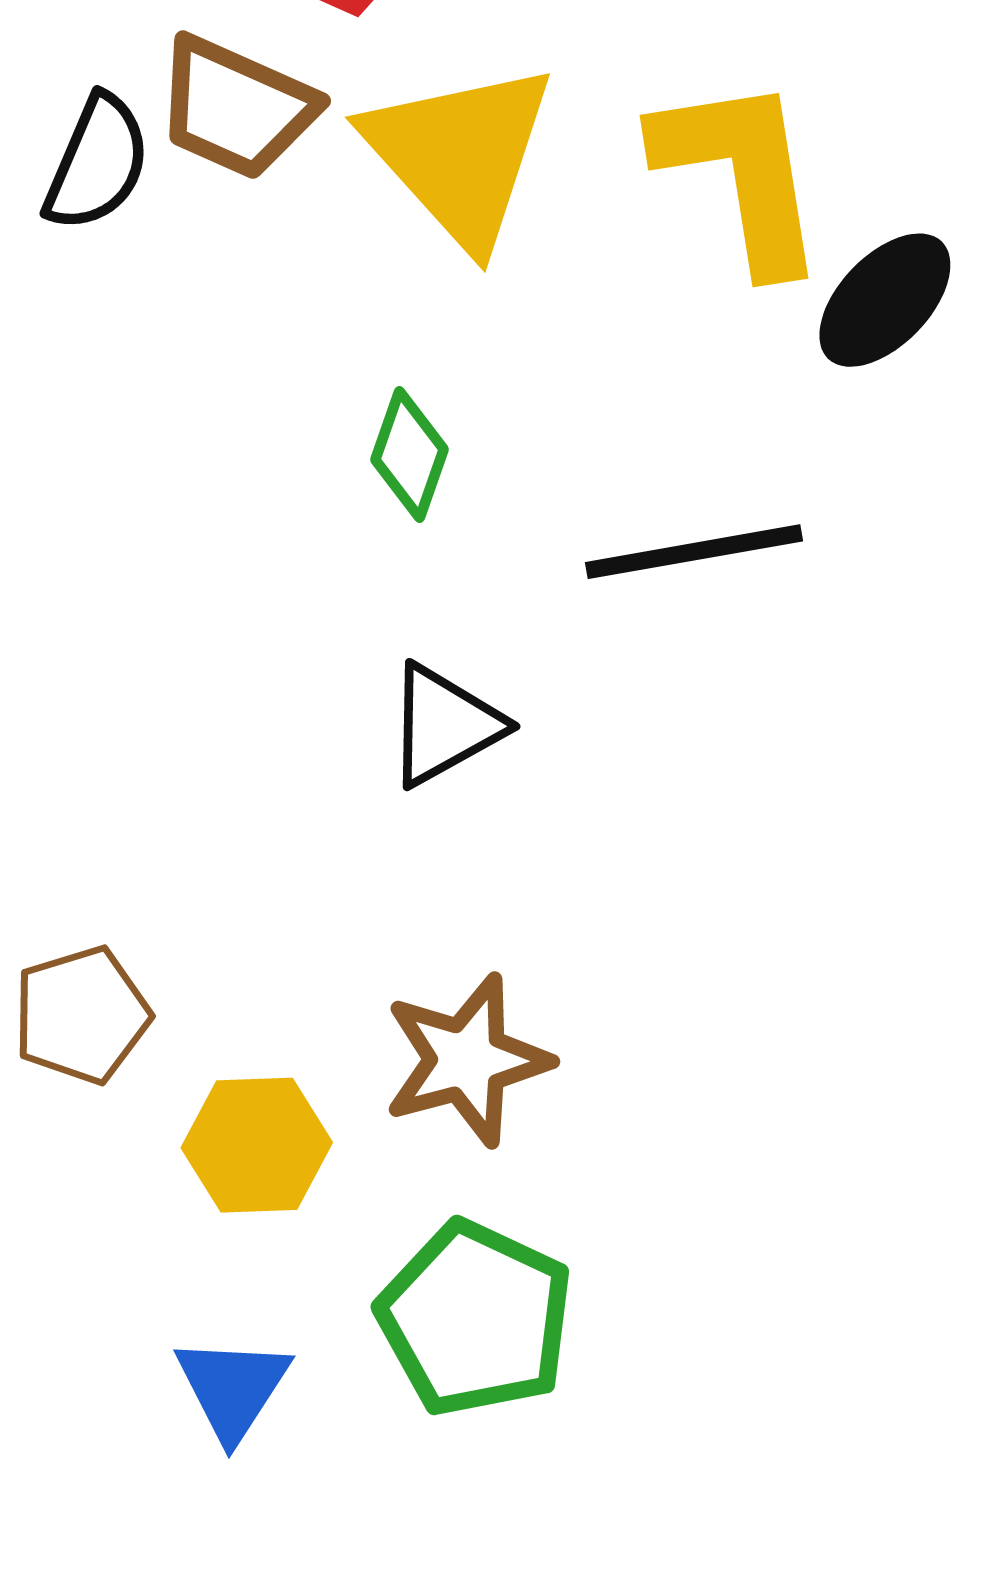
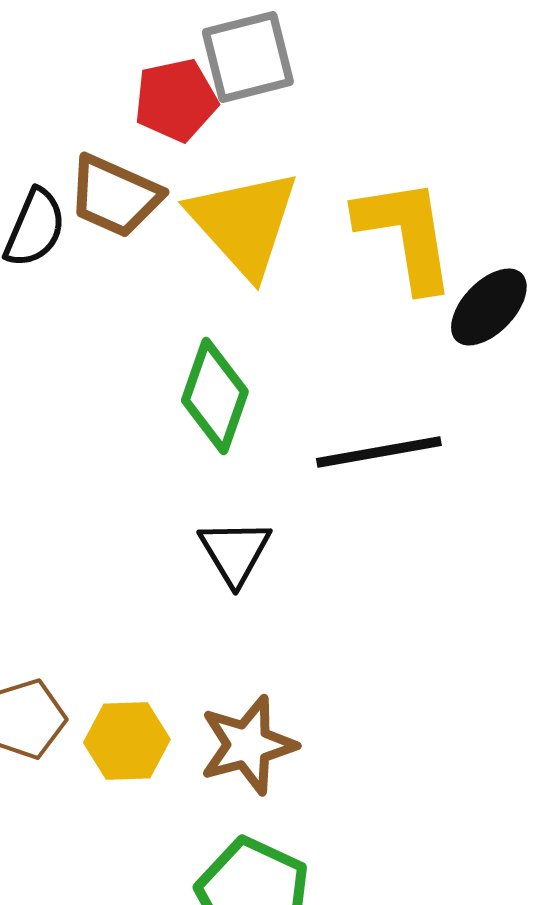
green diamond: (409, 455) -> (215, 396), size x1.5
black triangle: (444, 725) -> (235, 552), turned -32
yellow hexagon: (257, 1145) -> (127, 741), moved

